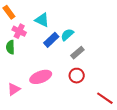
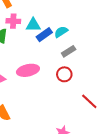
cyan triangle: (42, 20) -> (33, 25), moved, turned -35
pink cross: (19, 31) -> (13, 21), turned -32

